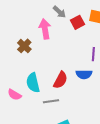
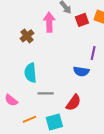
red semicircle: (60, 80) -> (73, 103), moved
pink semicircle: (14, 95) -> (11, 100), moved

